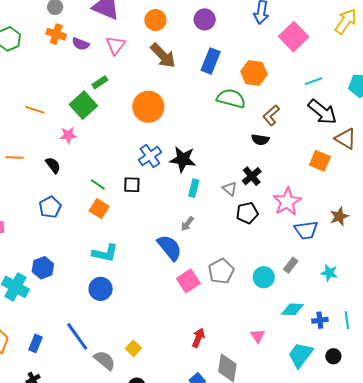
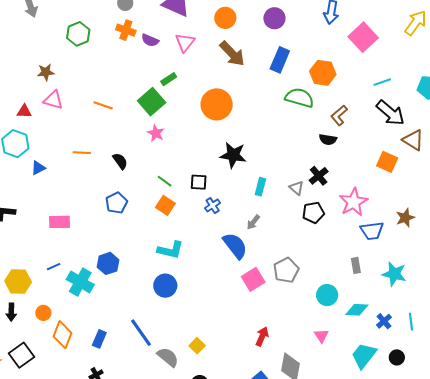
pink star: (68, 135) -> (156, 133), moved, turned 30
blue cross: (150, 156) -> (213, 205), moved, size x0.7
black star: (183, 159) -> (233, 155), moved
gray rectangle: (291, 265) -> (356, 265), turned -49
cyan star: (329, 273) -> (394, 274), size x1.4
cyan circle: (264, 277) -> (327, 295), moved
blue cross: (320, 320) -> (384, 321), turned -35

